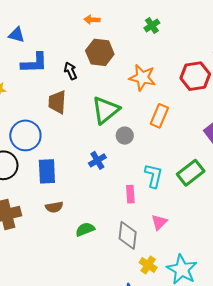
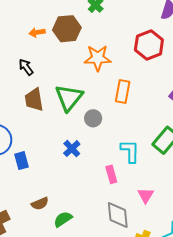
orange arrow: (92, 20) -> (37, 32), moved
brown hexagon: (100, 52) -> (67, 29), moved
brown trapezoid: (57, 102) -> (34, 100), moved
blue rectangle: (47, 171) -> (21, 161), moved, size x0.7
green semicircle: (85, 229) -> (63, 219), moved

